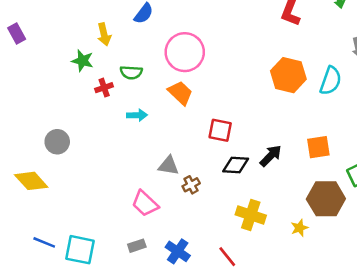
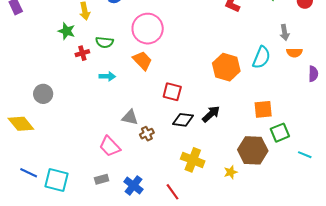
orange hexagon: (288, 75) -> (226, 67), moved
orange square: (318, 147) -> (263, 109), moved

